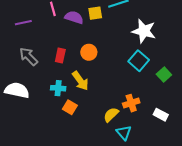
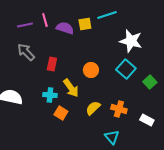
purple line: (23, 23) -> (25, 25), moved
orange circle: (89, 52) -> (91, 70), moved
gray arrow: (29, 56) -> (26, 52), moved
orange cross: (131, 103) -> (119, 109), turned 35
yellow semicircle: (111, 115) -> (93, 108), moved

